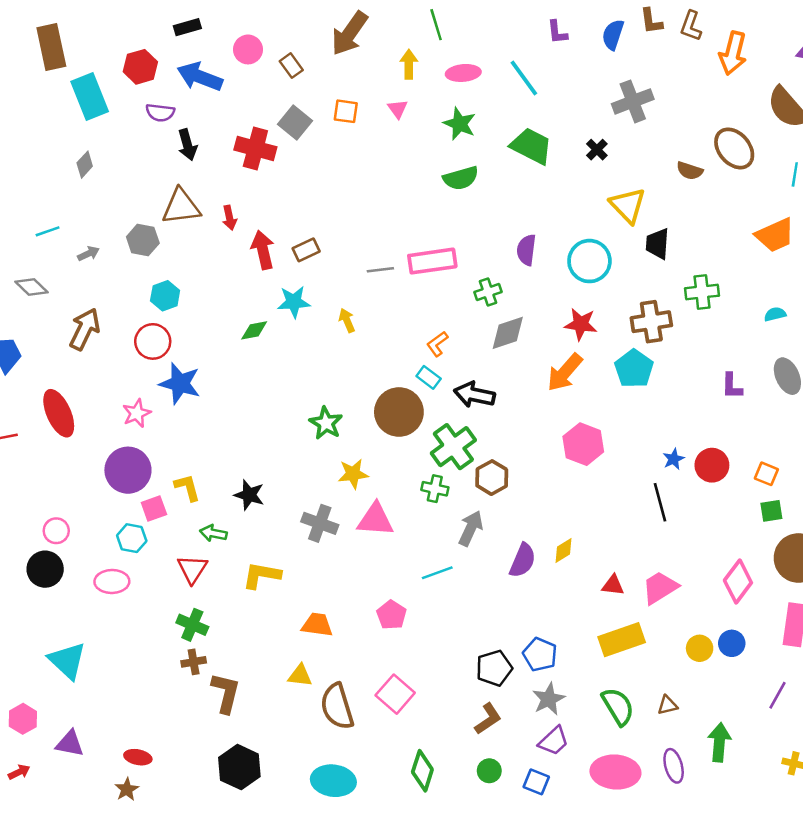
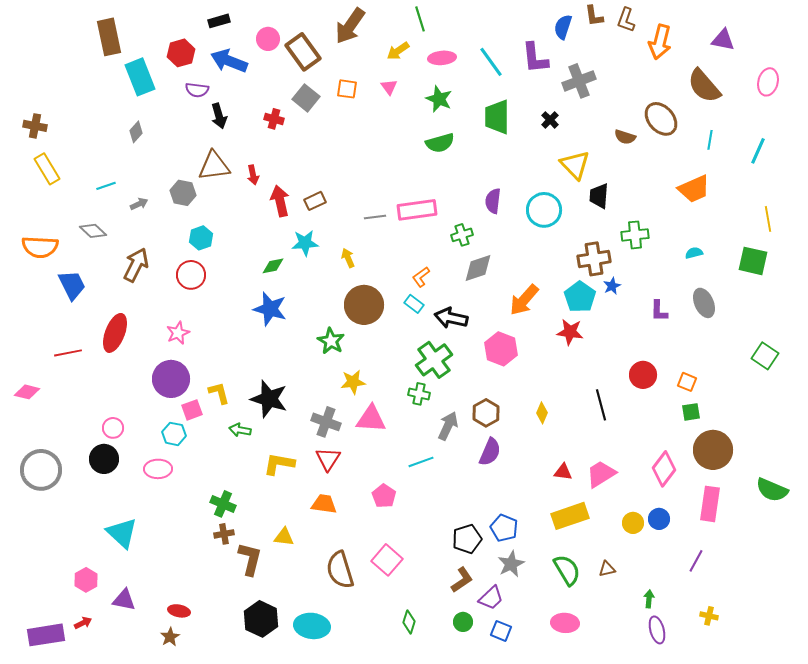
purple L-shape: (557, 32) -> (535, 58), moved, size x1.6
yellow arrow: (409, 64) -> (398, 51), turned -125
brown rectangle: (291, 66) -> (303, 52), size x1.8
green trapezoid: (531, 146) -> (497, 117), turned -117
red cross: (255, 148) -> (274, 119), size x0.6
red star: (581, 324) -> (570, 332), moved
blue star: (180, 384) -> (270, 309), moved
brown circle: (399, 412) -> (364, 305), moved
red ellipse: (59, 413) -> (115, 333), turned 45
pink hexagon: (583, 444) -> (501, 349), moved
blue star: (674, 459) -> (612, 286), moved
brown hexagon: (492, 478) -> (486, 413), moved
black star: (249, 495) -> (269, 399), size x1.5
yellow diamond: (563, 551) -> (542, 413), moved, turned -35
red triangle: (192, 569) -> (328, 459), moved
yellow triangle: (300, 676) -> (284, 537), moved
purple trapezoid: (554, 741) -> (491, 598), moved
green arrow: (719, 742) -> (649, 599), size x0.6
purple ellipse: (674, 766) -> (657, 630), moved
green diamond: (422, 771) -> (409, 622), size x0.7
pink ellipse: (615, 772) -> (565, 623), size x0.7
cyan ellipse: (333, 781) -> (312, 626), moved

